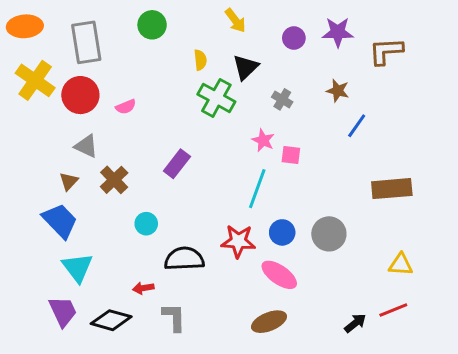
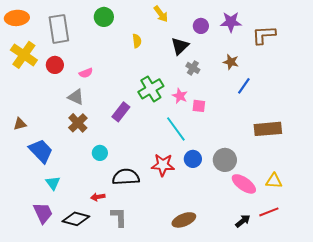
black triangle: (246, 67) -> (180, 46), moved
red circle: (80, 95) -> (55, 65), size x0.7
green cross: (216, 98) -> (151, 89), moved, turned 30
gray triangle: (86, 146) -> (76, 97), moved
brown triangle: (69, 181) -> (20, 124), moved, turned 32
cyan line: (257, 189) -> (176, 129), turned -56
cyan triangle: (77, 268) -> (53, 183), size x0.7
pink ellipse: (279, 275) -> (244, 184), moved

